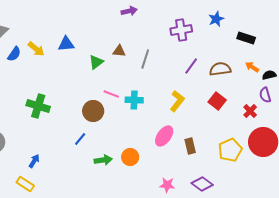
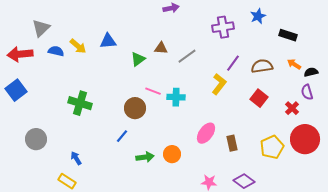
blue semicircle: (14, 54) -> (56, 51), turned -112
gray line: (145, 59) -> (187, 56), turned 36
yellow L-shape: (177, 101) -> (219, 84), moved
blue arrow: (34, 161) -> (76, 158), turned -64

